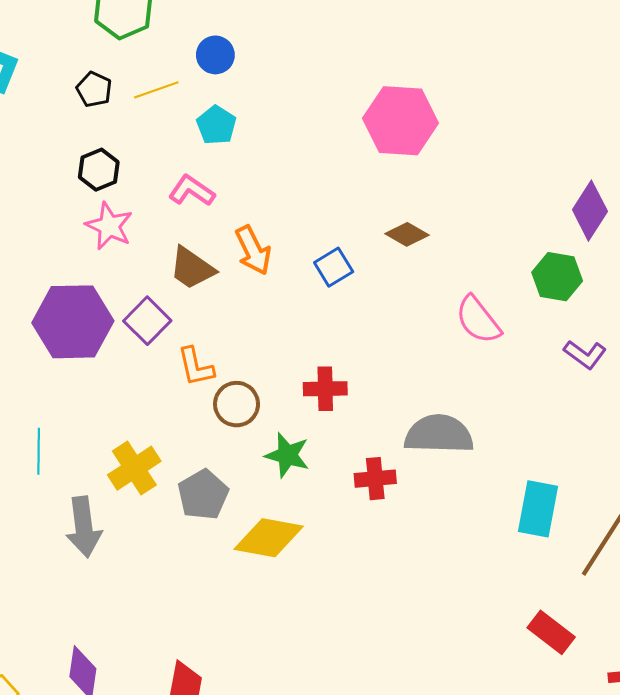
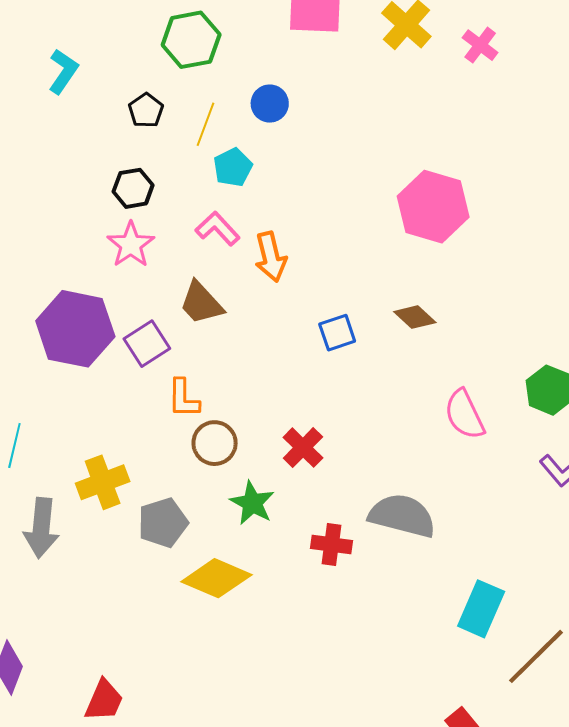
yellow line: (156, 90) -> (205, 124), turned -63
cyan pentagon: (216, 125) -> (233, 167), moved
orange arrow: (253, 250) -> (271, 257), moved
red cross: (325, 389) -> (303, 448), turned 33

